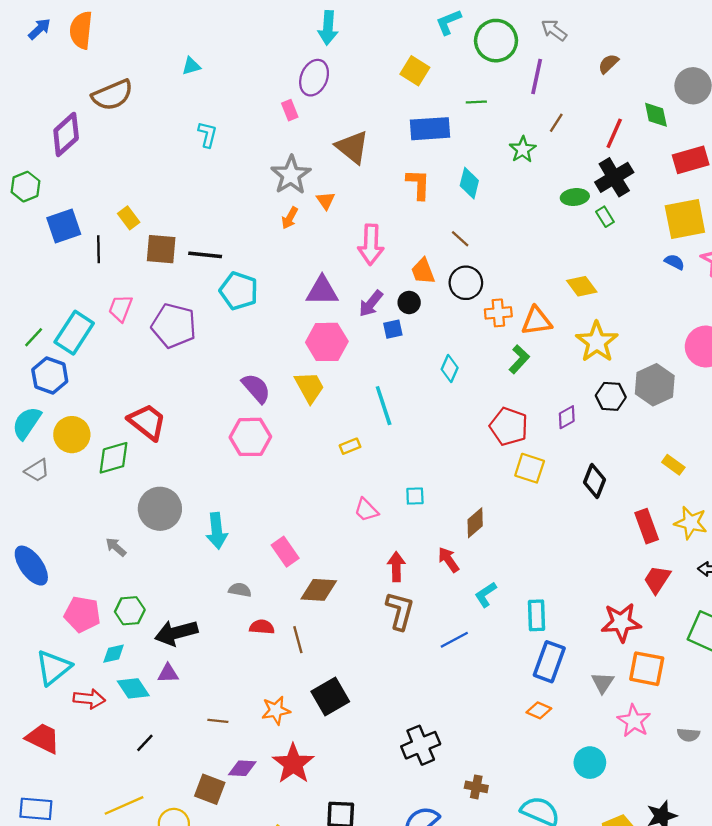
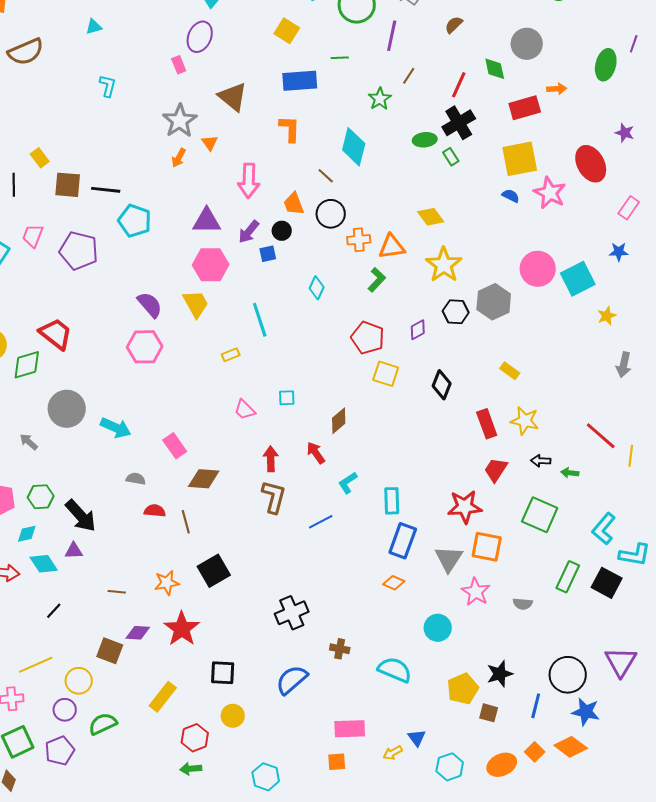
cyan diamond: (469, 183) -> (354, 147), moved, size x1.4
cyan arrow: (217, 531) -> (116, 428), turned -60
black arrow: (176, 633) -> (81, 516), turned -117
gray triangle: (603, 683) -> (449, 559), size x1.4

